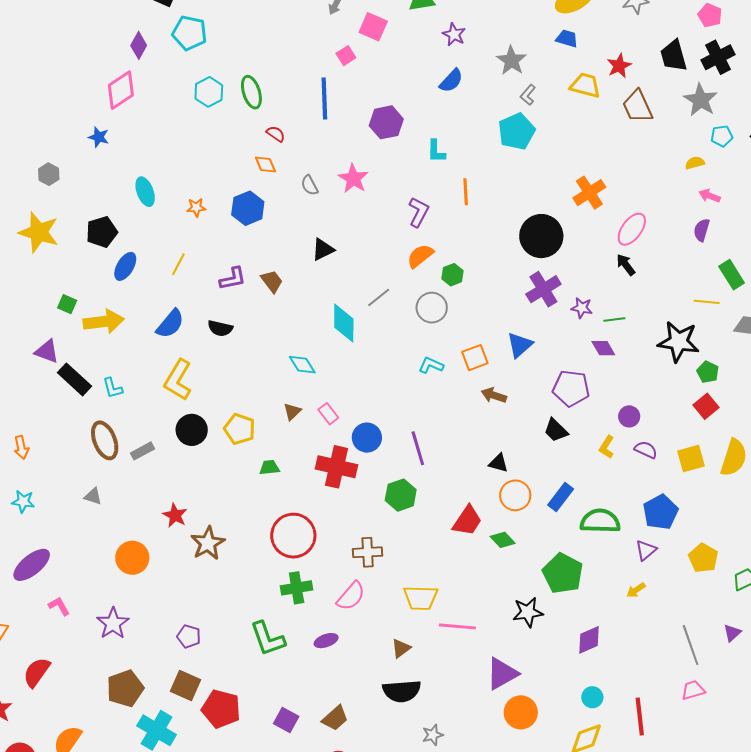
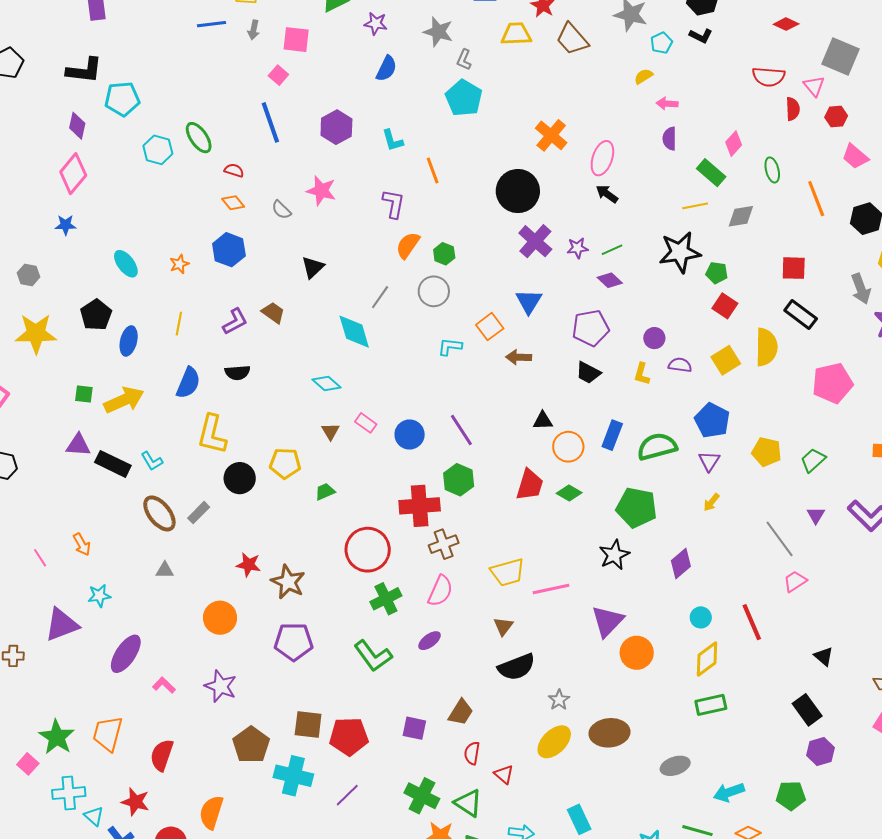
red cross: (337, 467) -> (420, 506), moved
purple pentagon: (189, 636) -> (294, 642), moved, size x1.6

